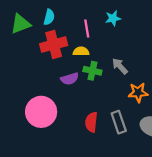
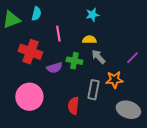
pink line: (87, 29) -> (58, 34), moved
red cross: (54, 45) -> (30, 52), moved, turned 35
yellow semicircle: (81, 51) -> (89, 40), moved
gray rectangle: (119, 122) -> (93, 90), moved, turned 30

